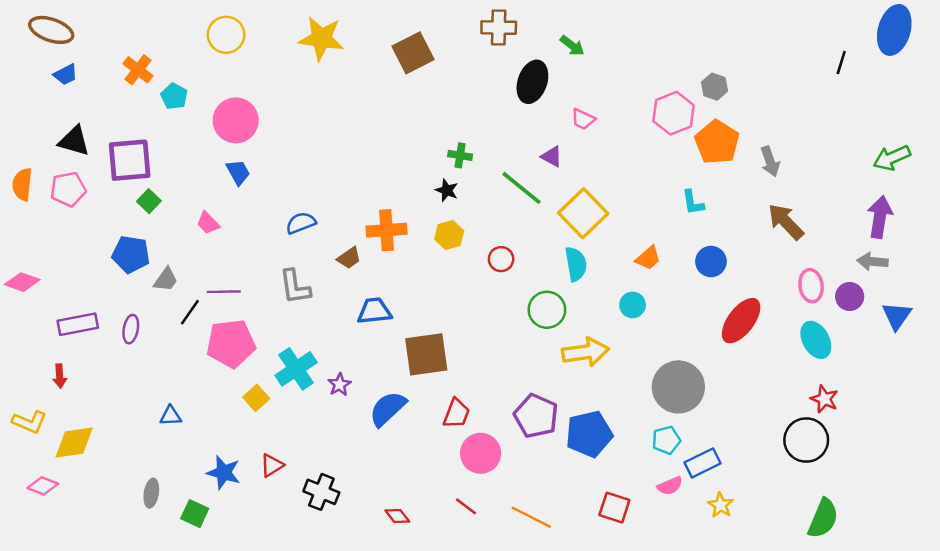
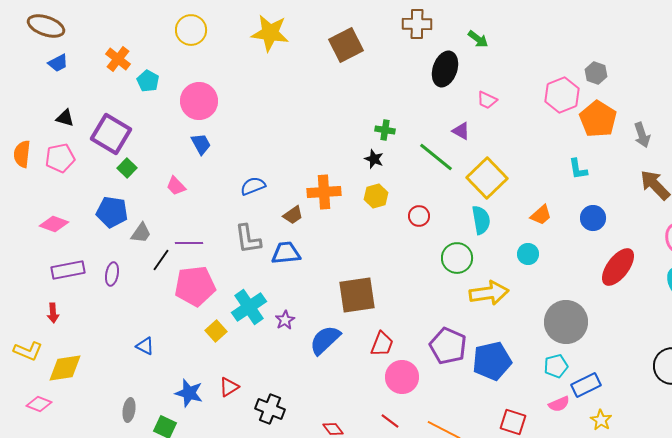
black triangle: (74, 141) -> (65, 118), size x0.7
purple square: (130, 160) -> (111, 134), turned 36
pink diamond: (22, 282) -> (54, 224), moved
blue trapezoid: (374, 311) -> (286, 253), moved
blue triangle: (171, 416) -> (145, 346), turned 30

